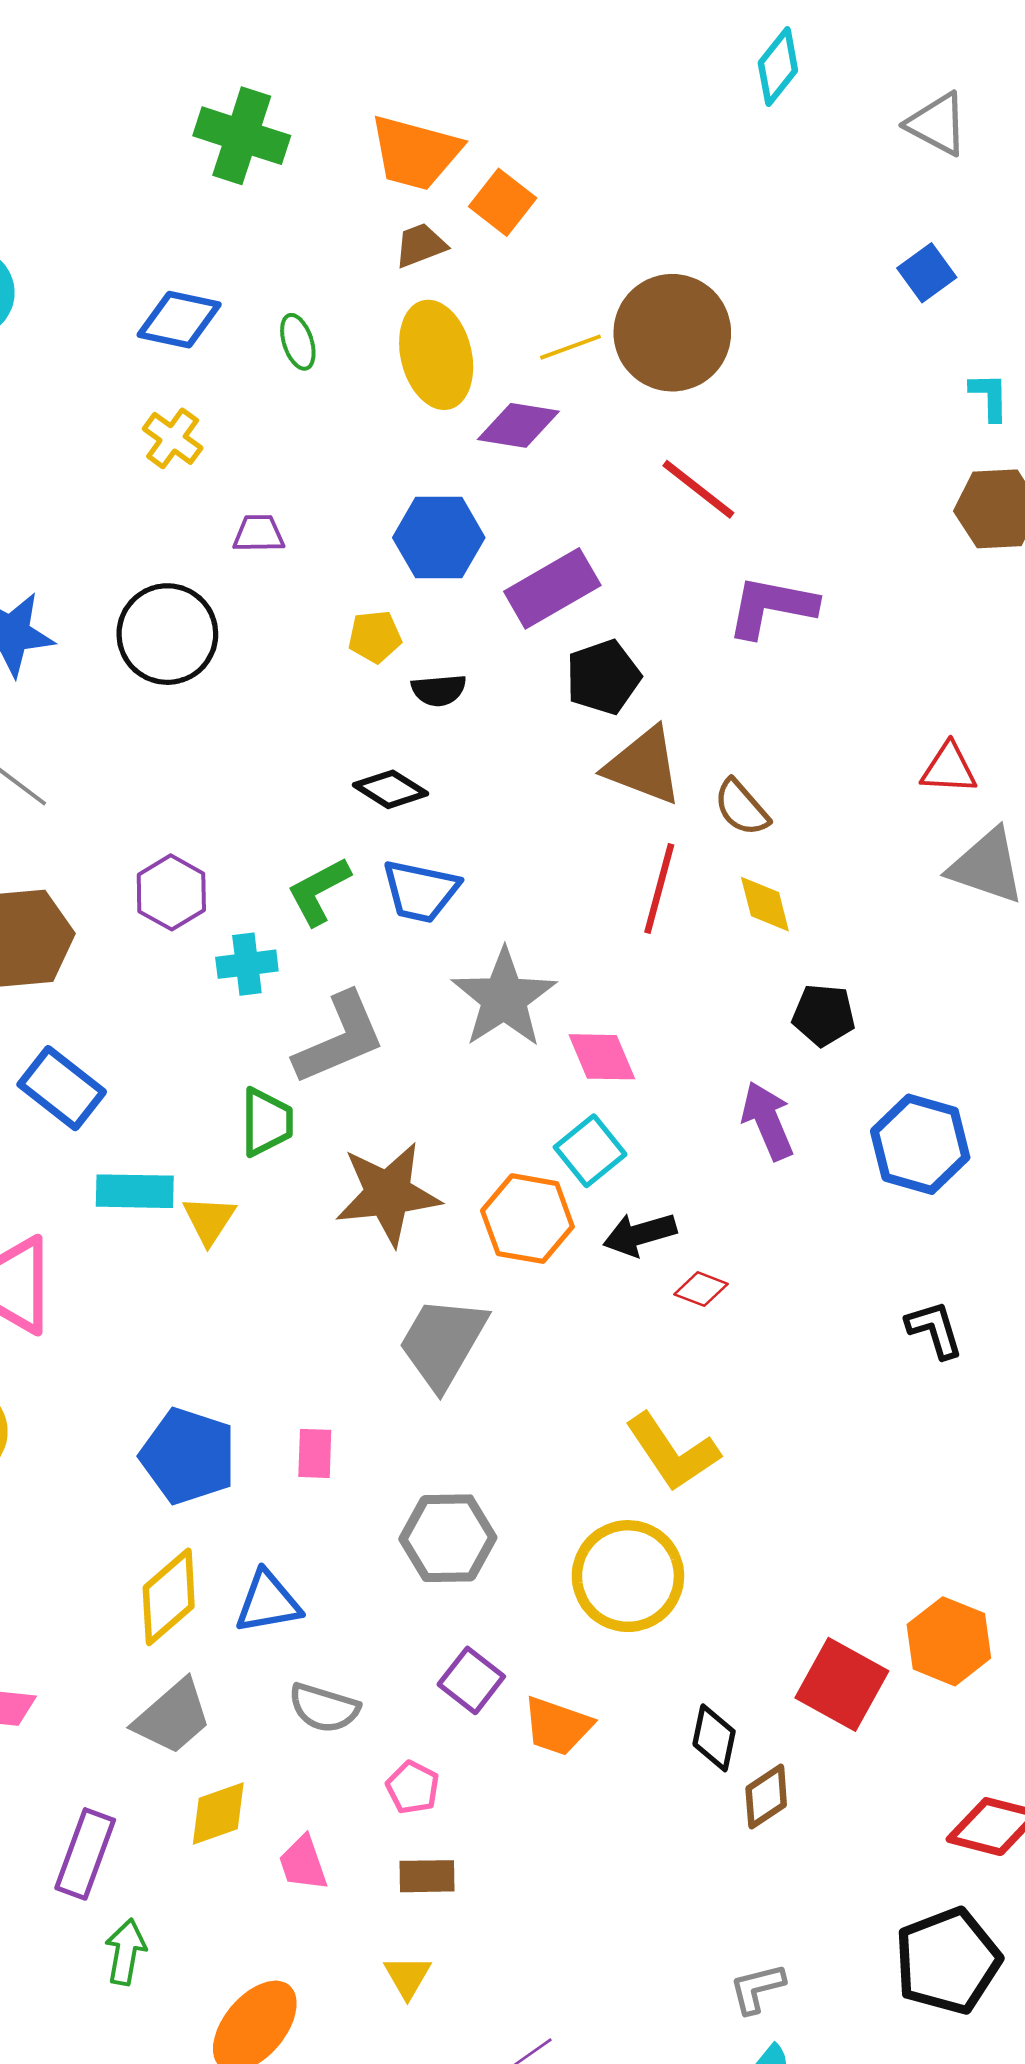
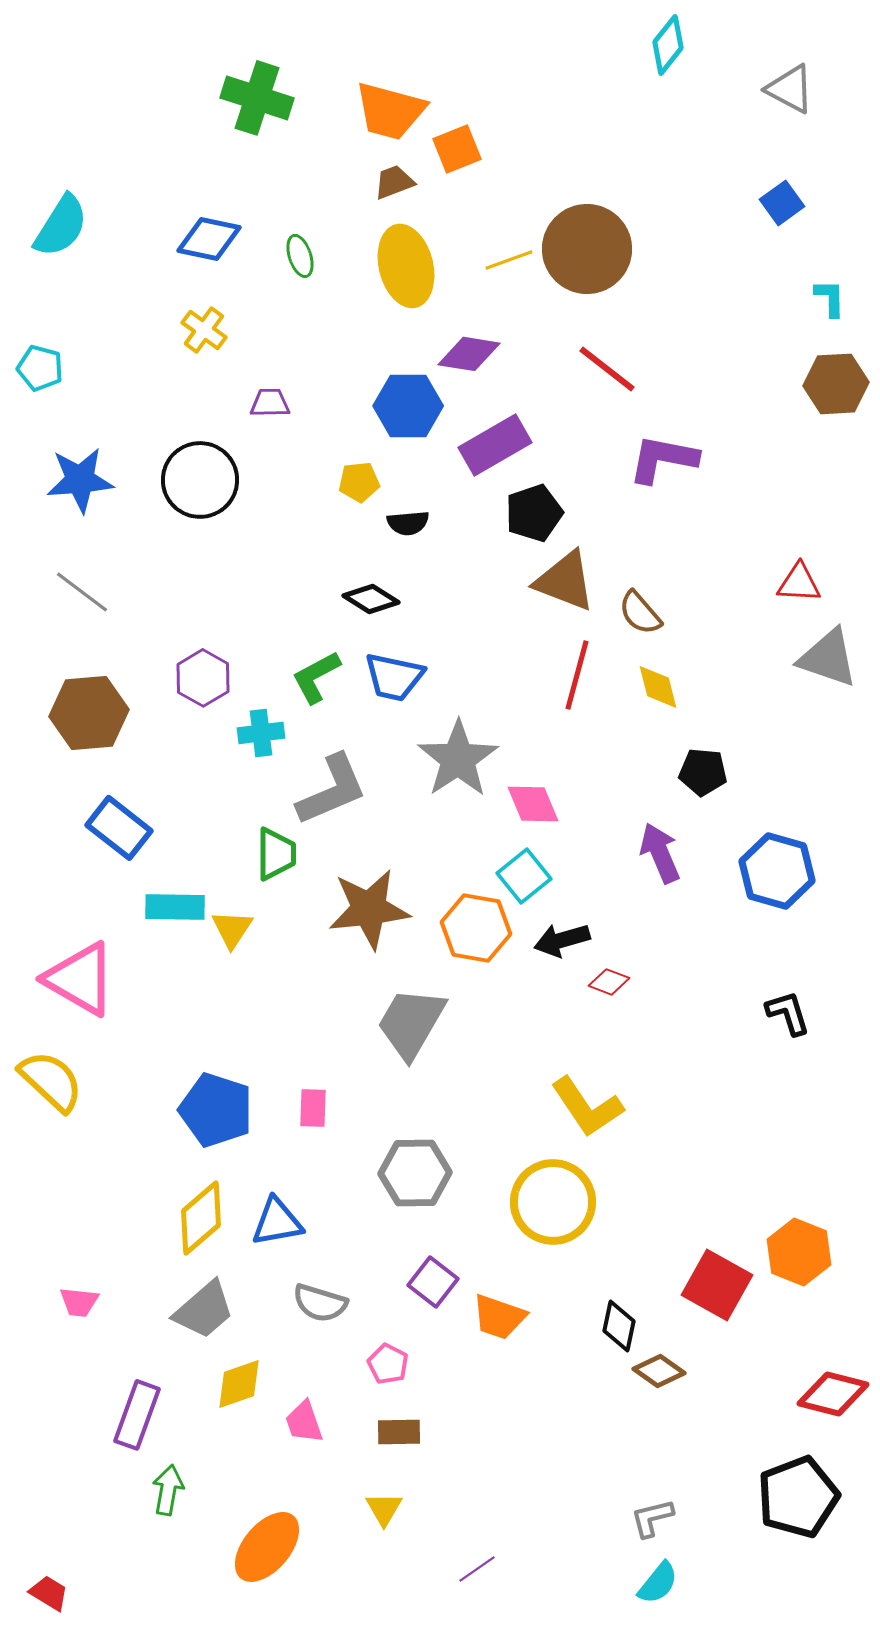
orange square: (503, 202) -> (457, 149), turned 30
purple diamond: (518, 425) -> (469, 354), moved
brown diamond: (766, 1797) -> (659, 1371), turned 69

